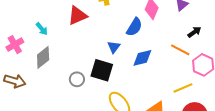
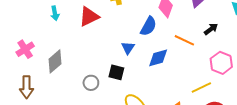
cyan arrow: (42, 29) -> (55, 13), moved, turned 32
orange line: (180, 50) -> (184, 40), moved
black square: (102, 70) -> (116, 72), size x0.7
brown arrow: (15, 81) -> (27, 87), turned 75

